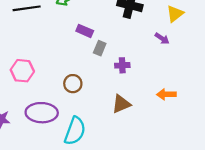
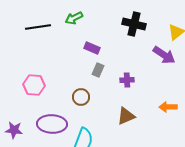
purple arrow: (162, 38) -> (164, 55), size x1.6
gray rectangle: (100, 48) -> (98, 70), moved

